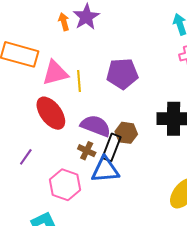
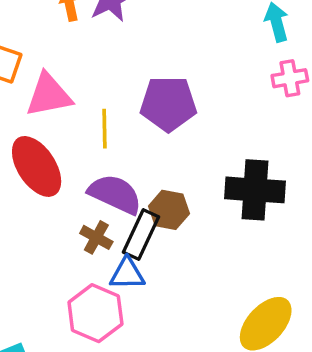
yellow line: (79, 81) -> (104, 129), moved
blue triangle: (105, 170) -> (127, 274), size x0.7
pink hexagon: (65, 185) -> (95, 313), moved

